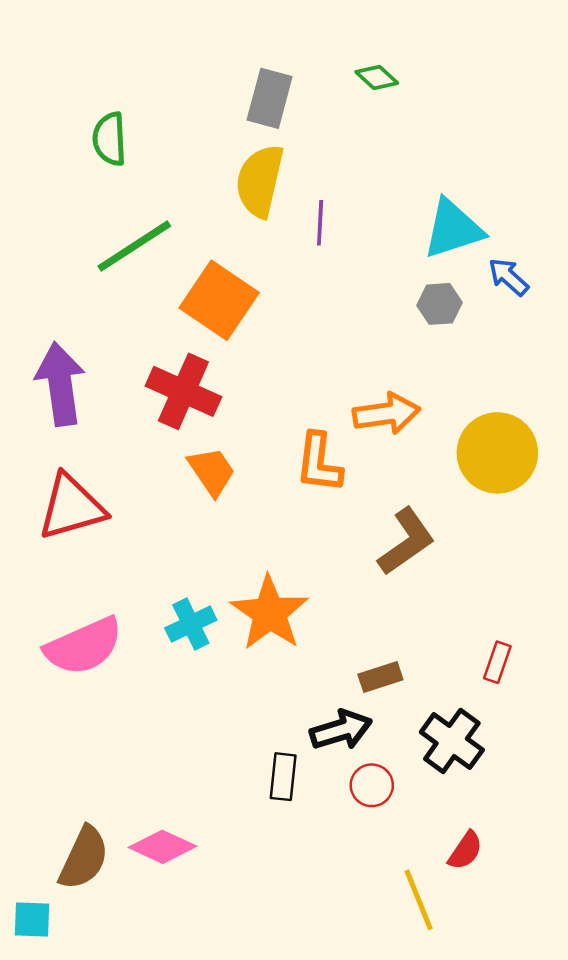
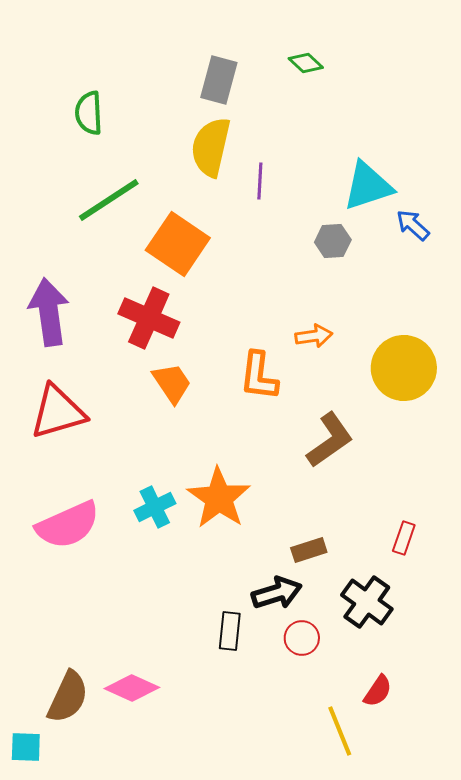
gray hexagon: (440, 304) -> (333, 241), moved
orange arrow: (387, 414) -> (314, 336), size x0.7

